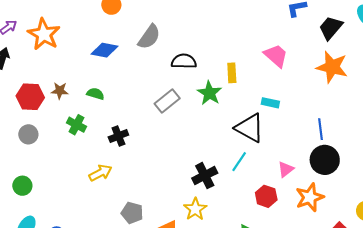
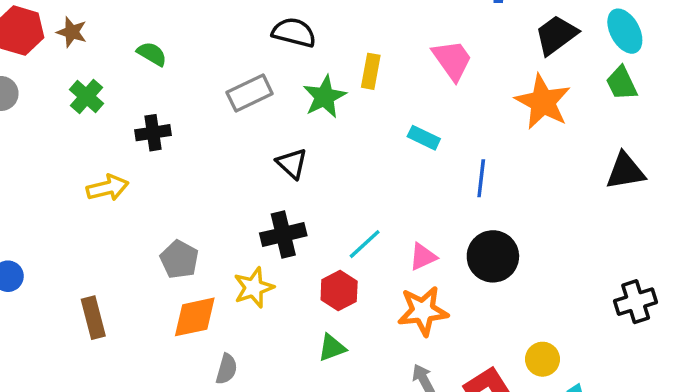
green semicircle: (95, 94) -> (152, 54), moved
black triangle: (250, 128) -> (292, 164), moved, size x0.6
blue line: (320, 129) -> (481, 178), moved
cyan line: (239, 162) -> (365, 244), moved
red hexagon: (266, 196) -> (339, 291), moved
orange star: (310, 197) -> (423, 311), moved
gray pentagon: (132, 213) -> (179, 259), moved

